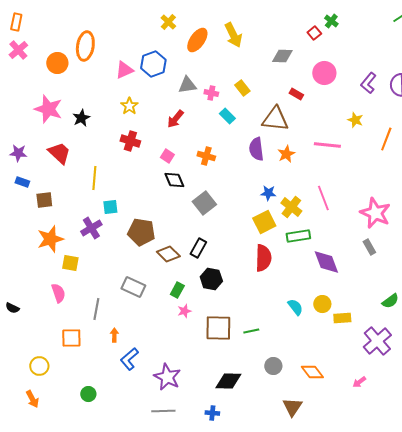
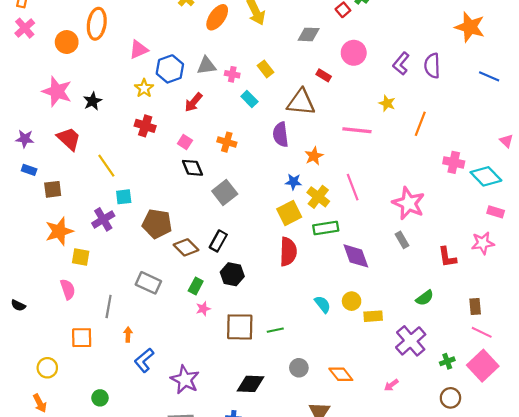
blue hexagon: (153, 64) -> (170, 69), moved
orange star: (286, 154) -> (314, 156), moved
yellow line: (94, 178) -> (106, 166), turned -40

